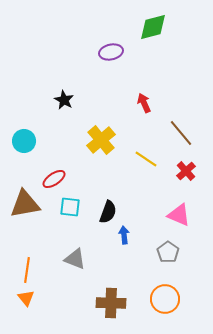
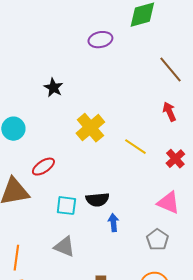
red arrow: (144, 103) -> (169, 112), moved
brown line: (181, 133) -> (170, 70), moved
cyan square: (70, 207) -> (66, 206), moved
black semicircle: (108, 212) -> (97, 200), turned 65

